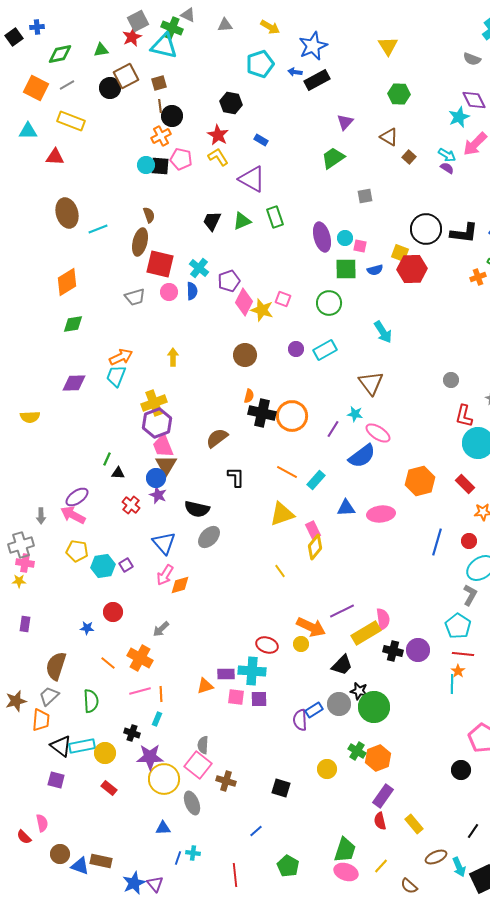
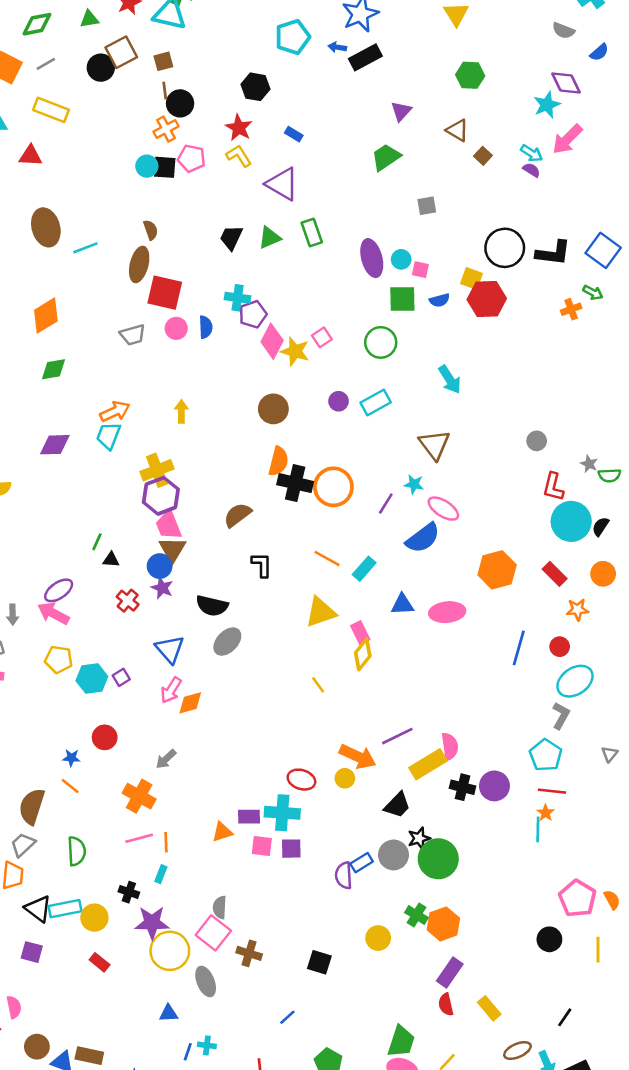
cyan cross: (199, 268) -> (238, 298), moved, turned -30
pink square: (283, 299) -> (322, 337), turned 35
orange semicircle: (249, 396) -> (278, 461), size x1.6
orange line: (108, 663) -> (70, 786), moved
black star: (359, 691) -> (419, 838), turned -30

